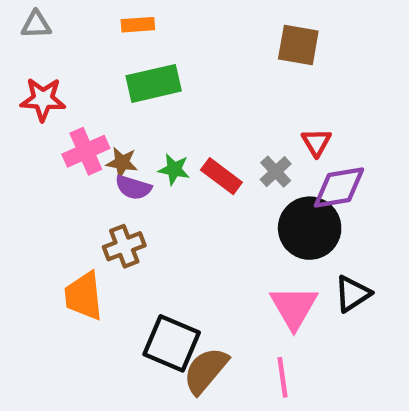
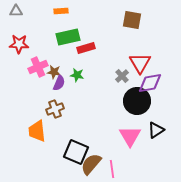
red triangle: (316, 142) -> (140, 63), size x1.6
red rectangle: (221, 176) -> (86, 48), moved, turned -54
purple semicircle: (133, 187) -> (59, 83), turned -84
pink line: (282, 377) -> (112, 169), moved

